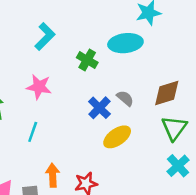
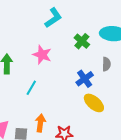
gray semicircle: (125, 98) -> (106, 64), moved, turned 40
yellow ellipse: (117, 137) -> (94, 103), turned 65

